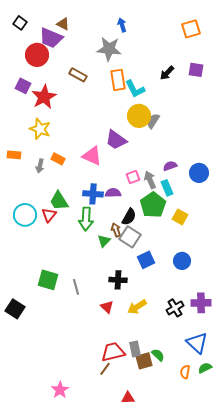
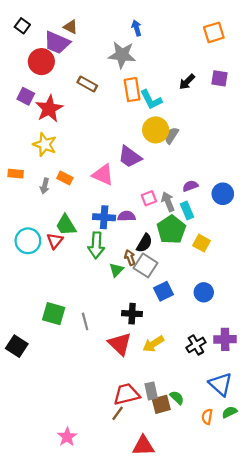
red triangle: (107, 307) -> (120, 344), size x1.6
red triangle: (128, 398) -> (143, 446), size x1.5

